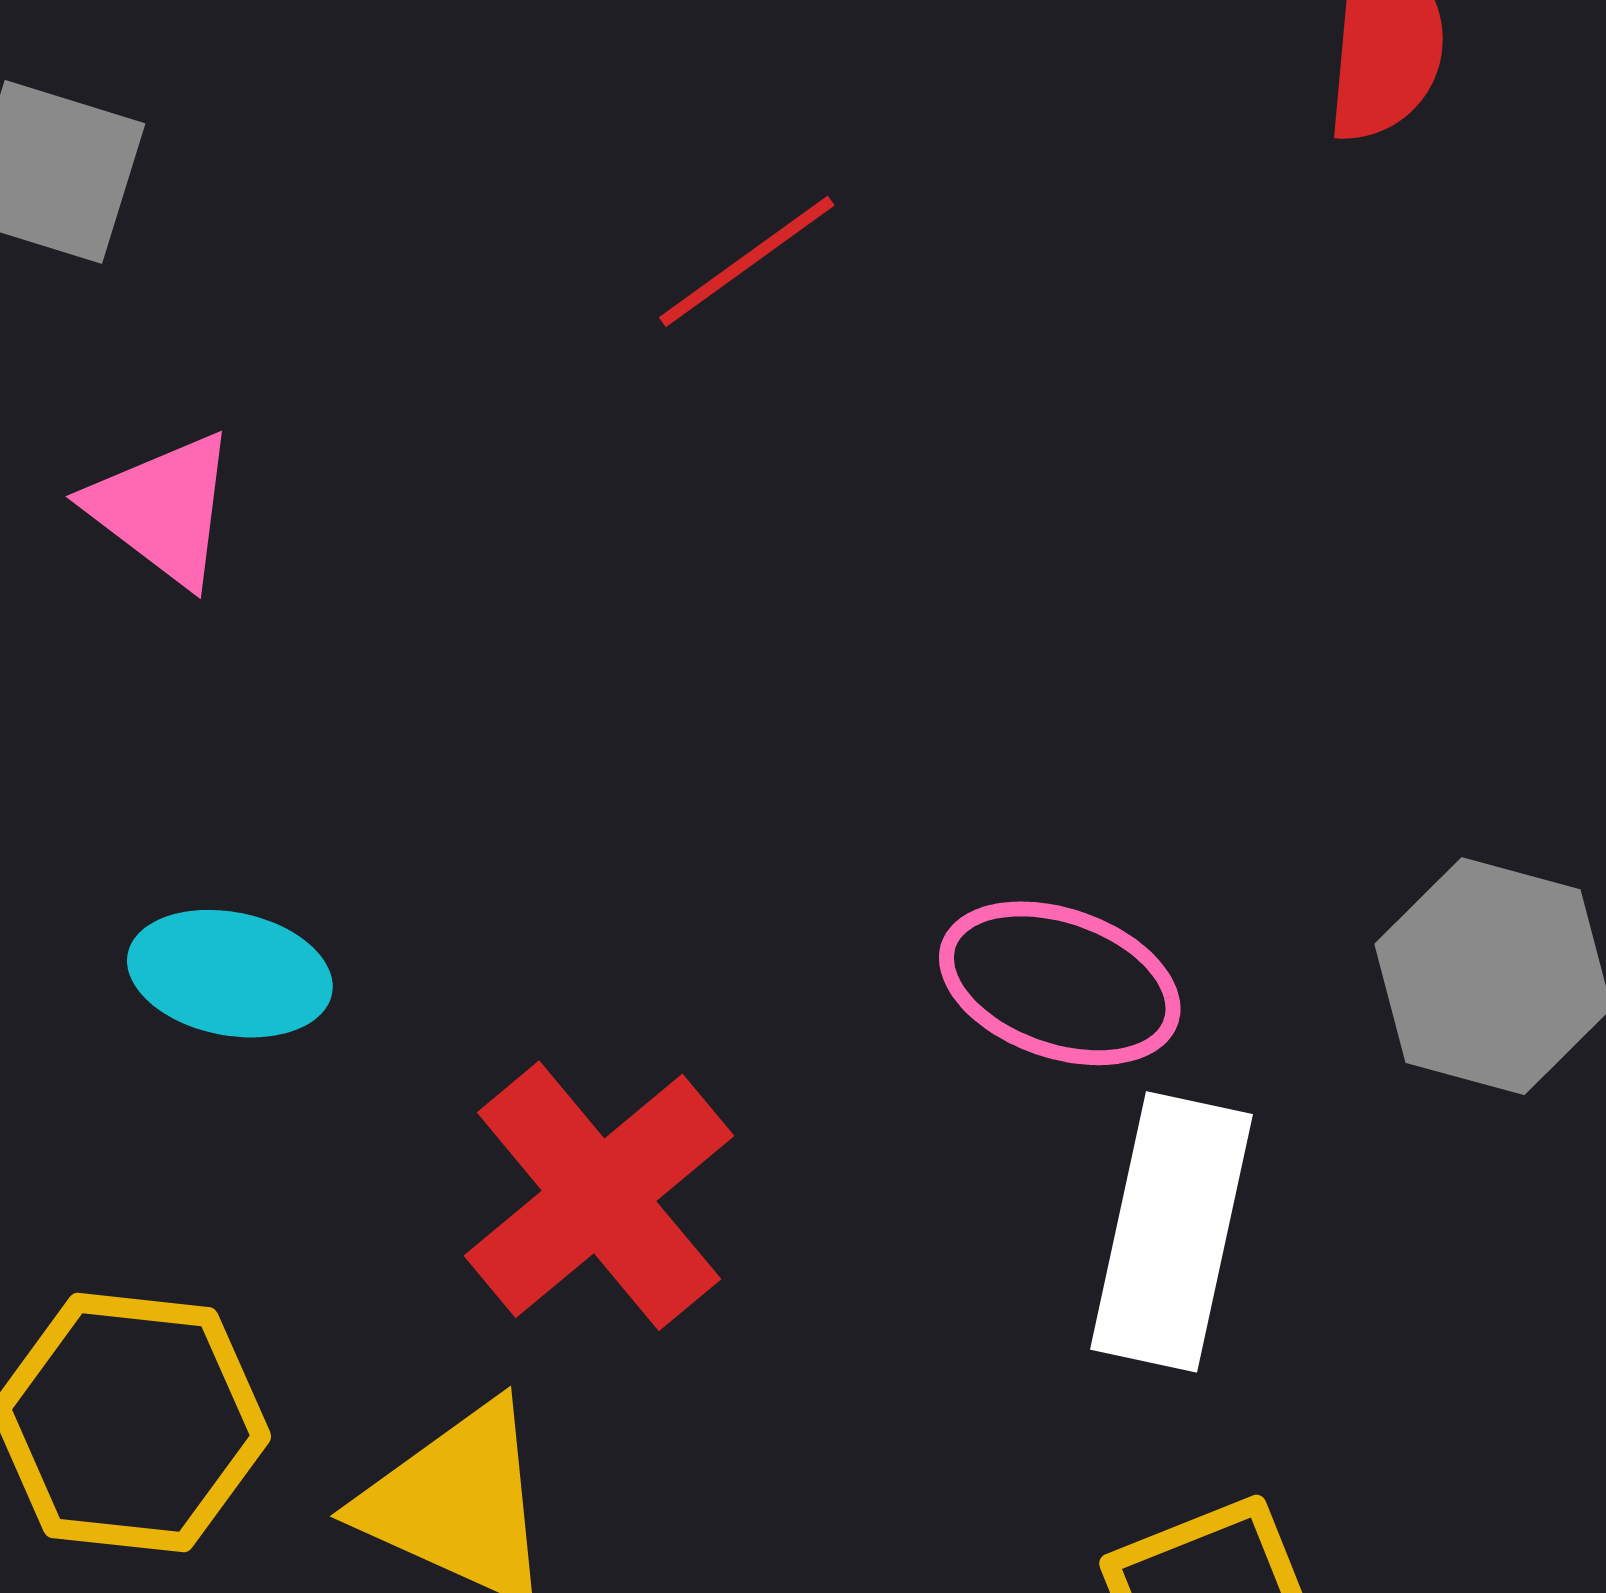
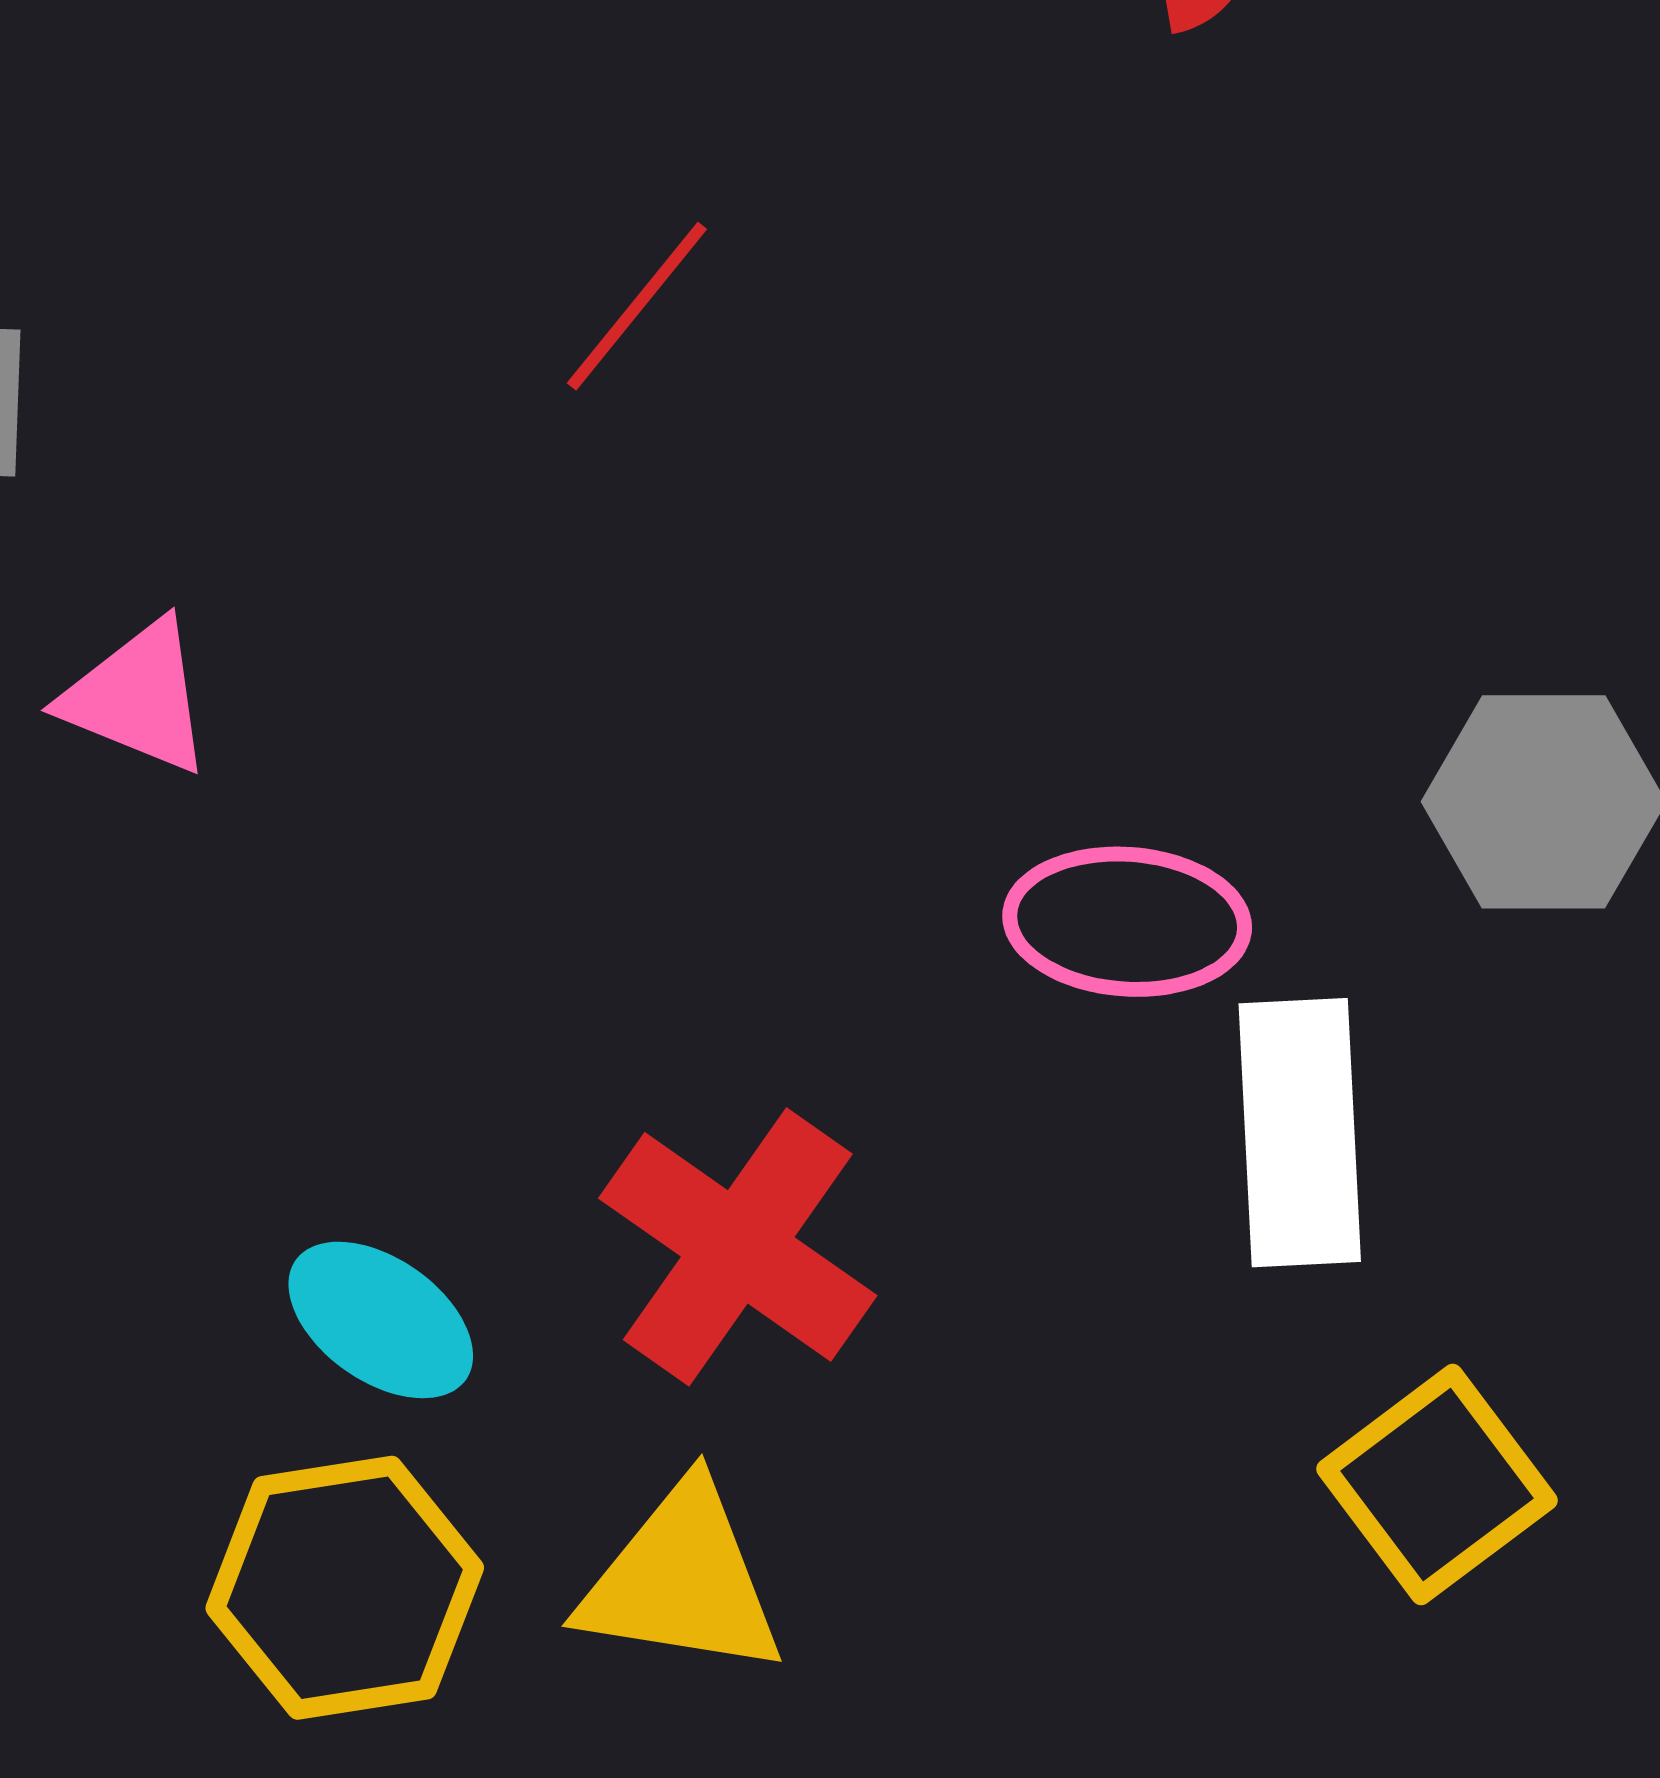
cyan ellipse: (230, 974) -> (381, 1320), moved, turned 39

